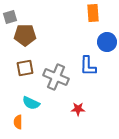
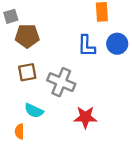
blue L-shape: (88, 66) -> (86, 46), moved
red star: (78, 109) -> (85, 117), size x1.5

